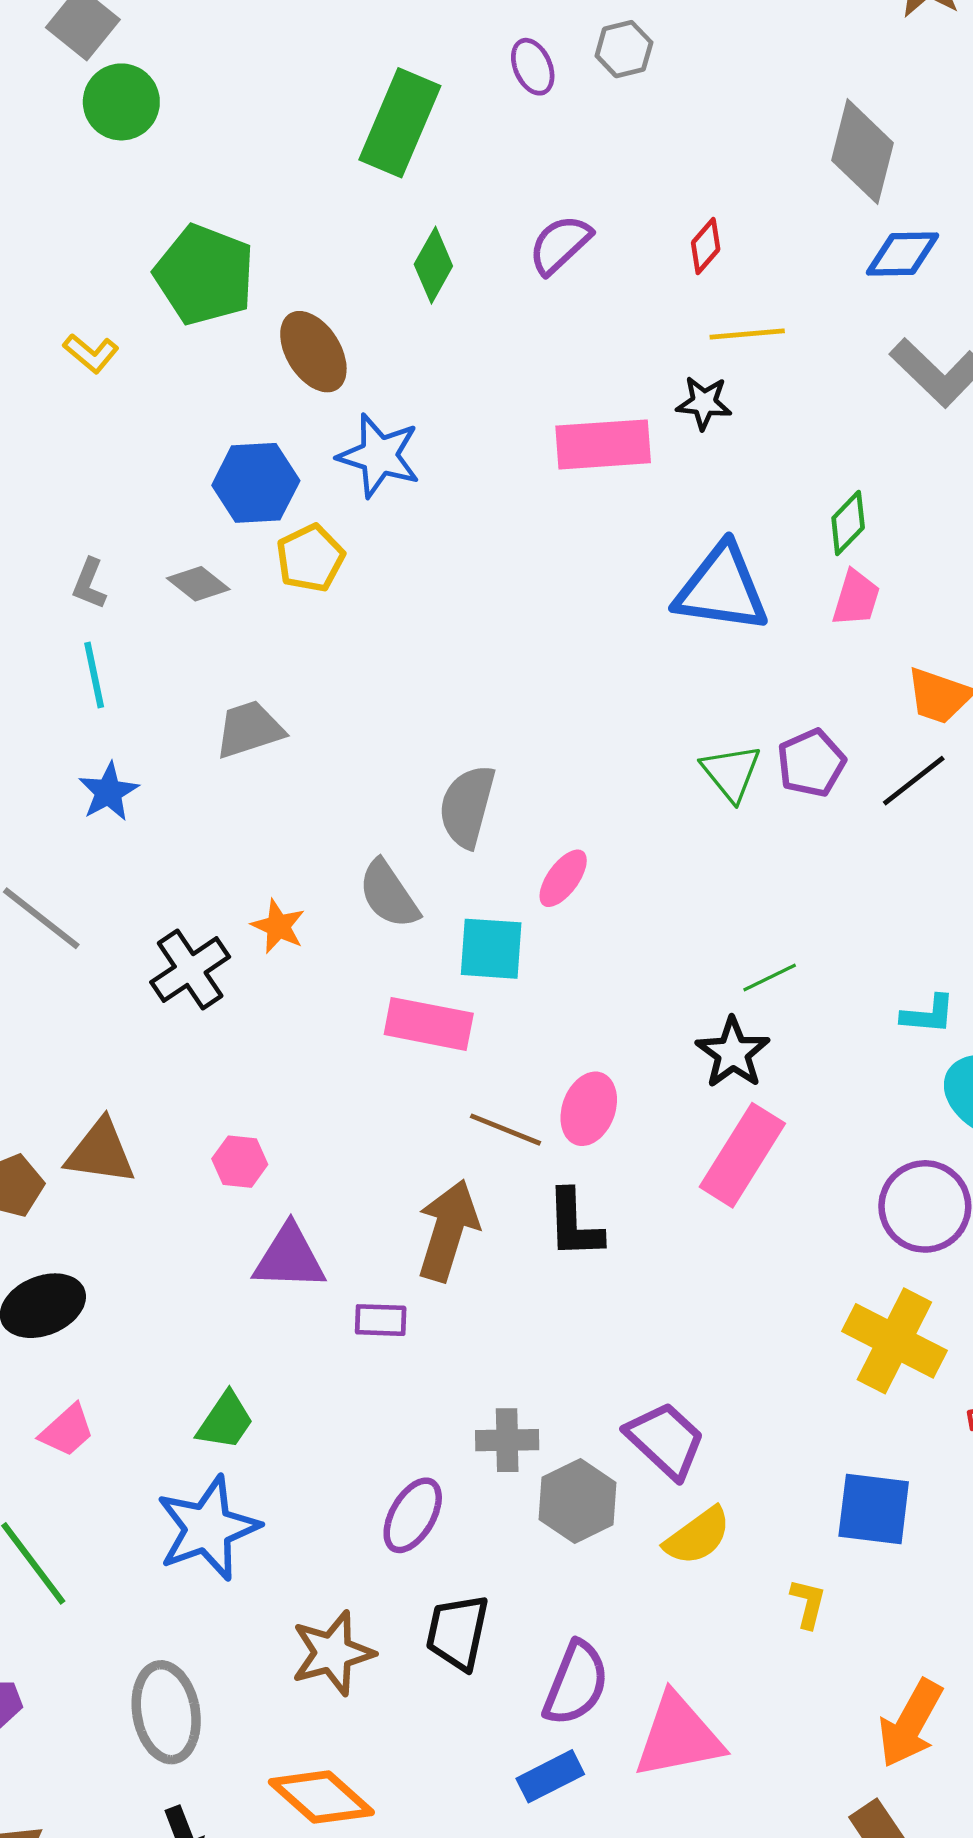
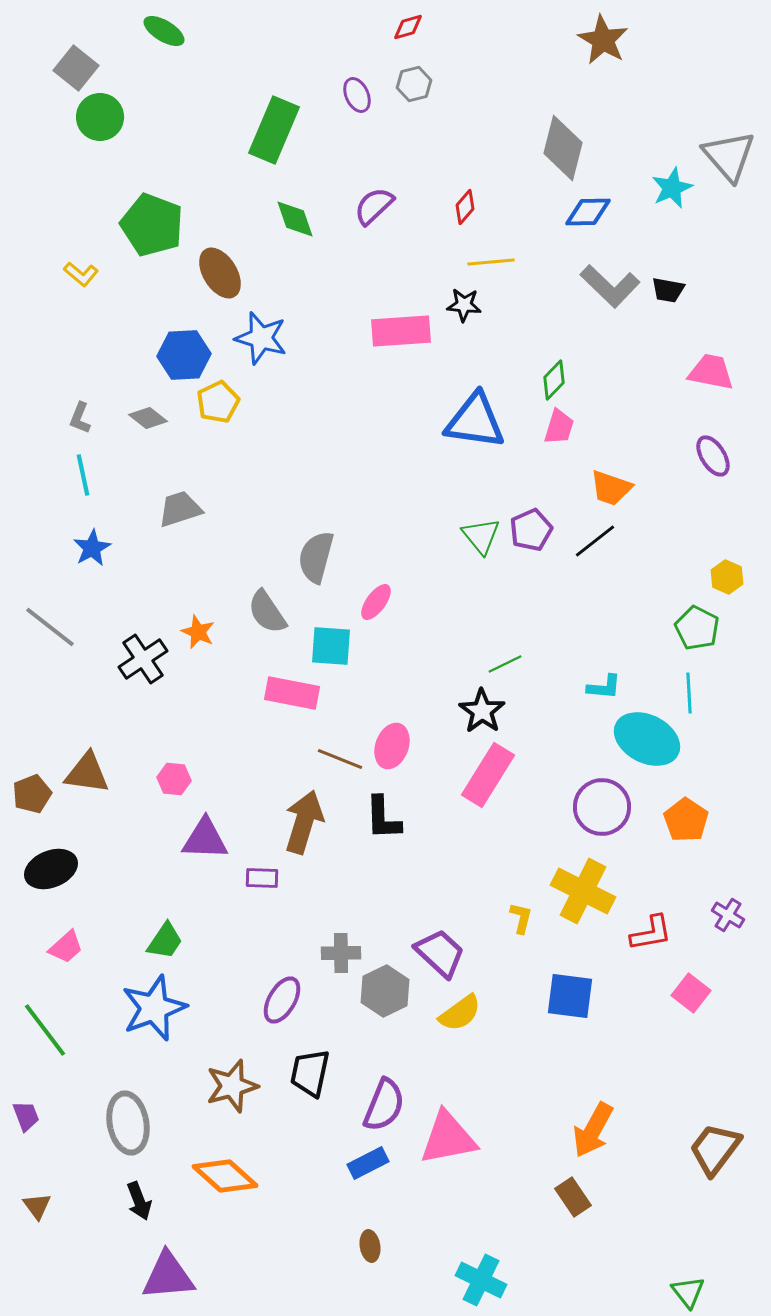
green diamond: (433, 265) -> (295, 219), turned -48
yellow L-shape: (808, 1603) -> (521, 918), moved

